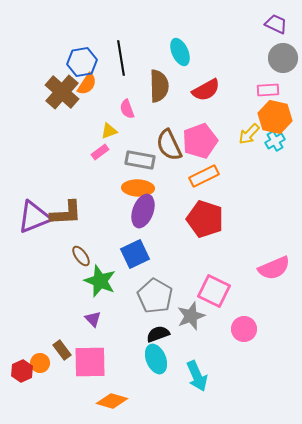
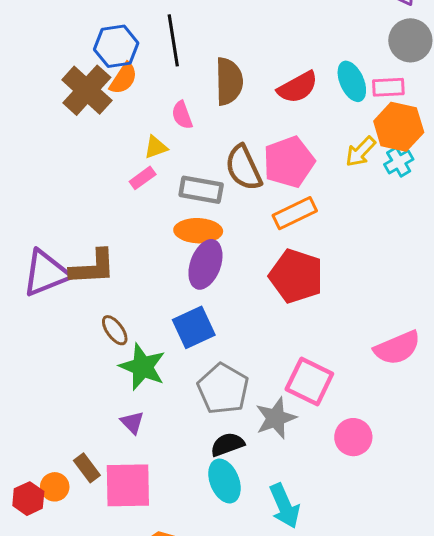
cyan ellipse: (180, 52) -> (352, 81), moved

